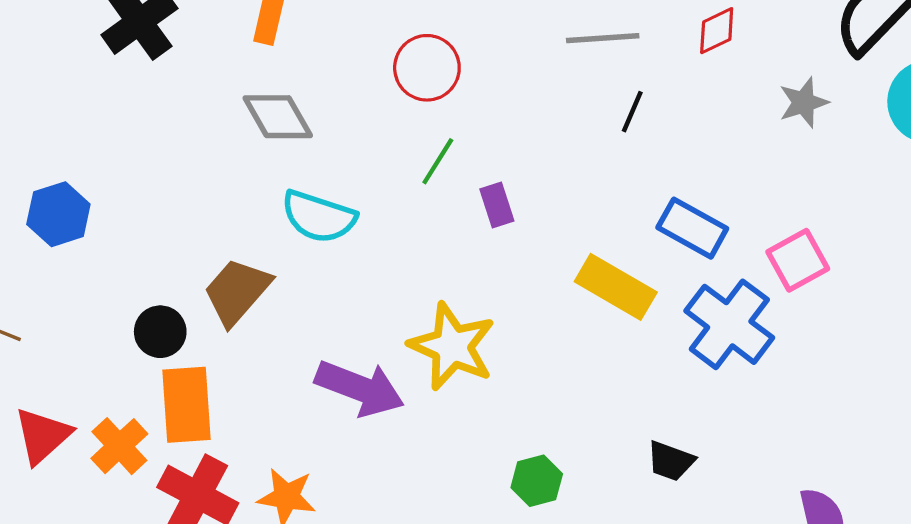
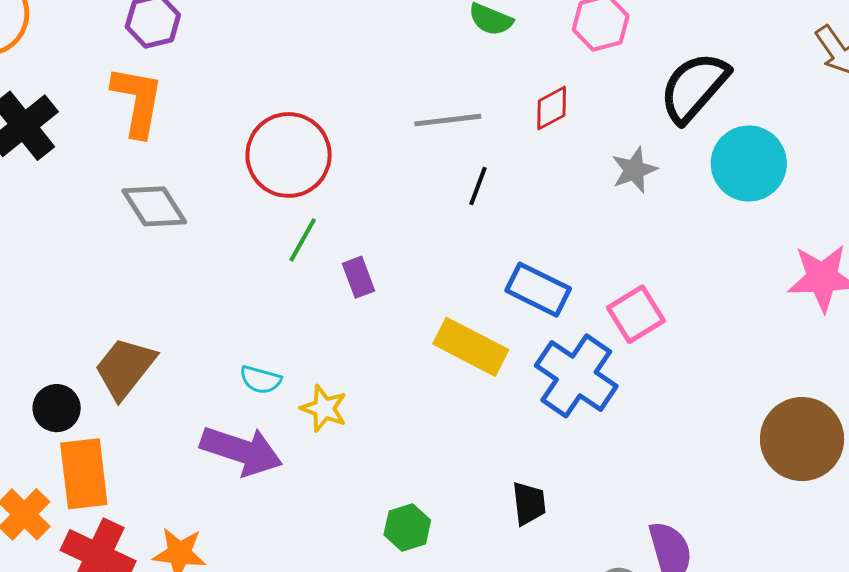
red circle: (427, 68) -> (289, 155), size x1.4
cyan semicircle: (319, 217) -> (261, 380), moved, size x0.6
yellow star: (452, 346) -> (324, 408), size x0.6
black trapezoid: (671, 461) -> (529, 503), turned -114

